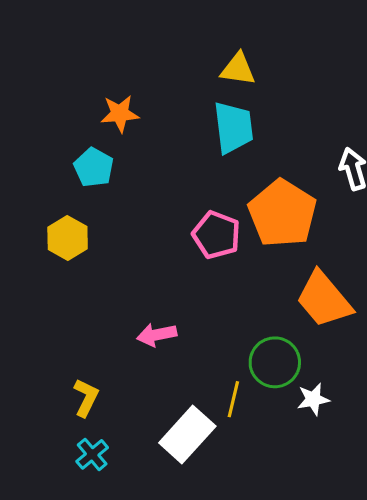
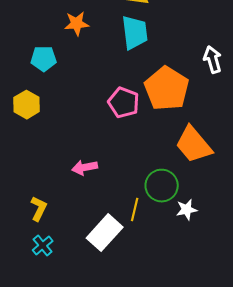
orange star: (120, 114) -> (77, 24), moved
cyan pentagon: (94, 167) -> (44, 59), turned -30

